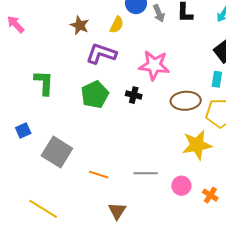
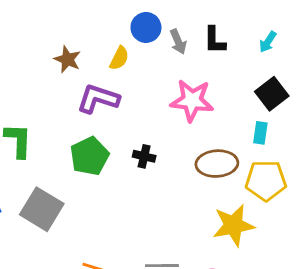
pink star: (154, 65) -> (192, 100), moved
gray square: (57, 152) -> (42, 209), moved

